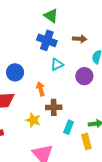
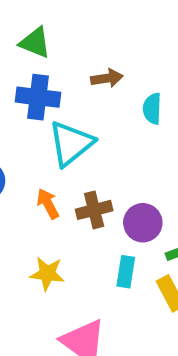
cyan triangle: (57, 64) -> (71, 143), size x1.6
purple circle: (84, 76) -> (143, 223), moved
brown cross: (54, 107) -> (94, 210), moved

